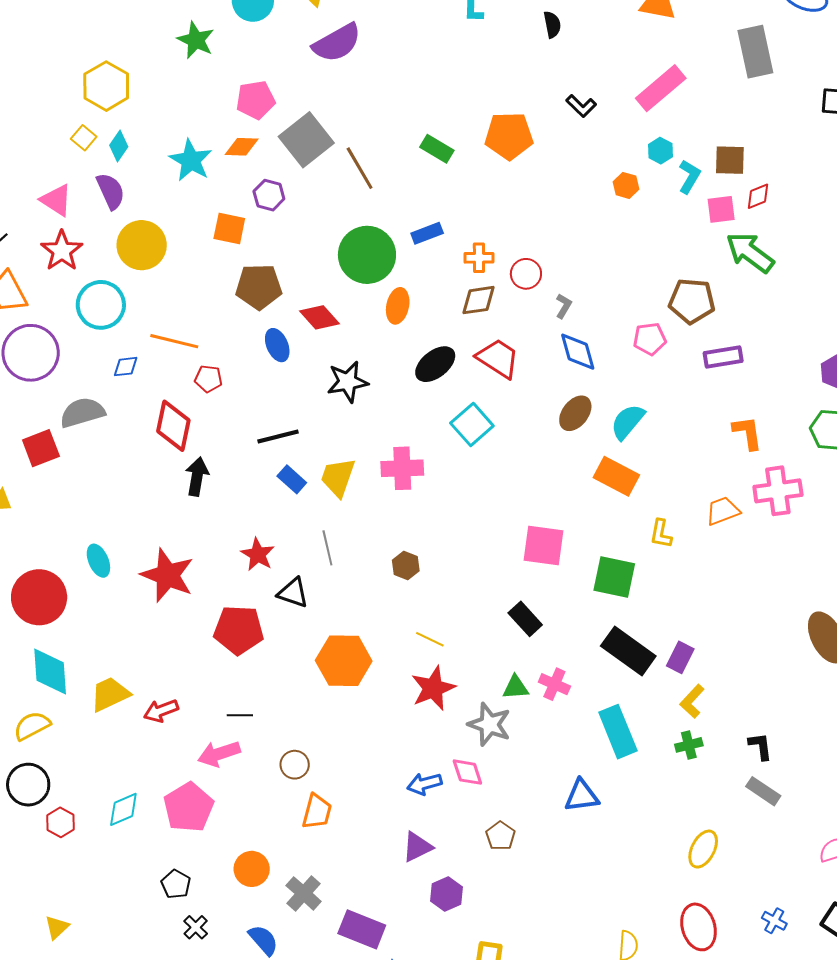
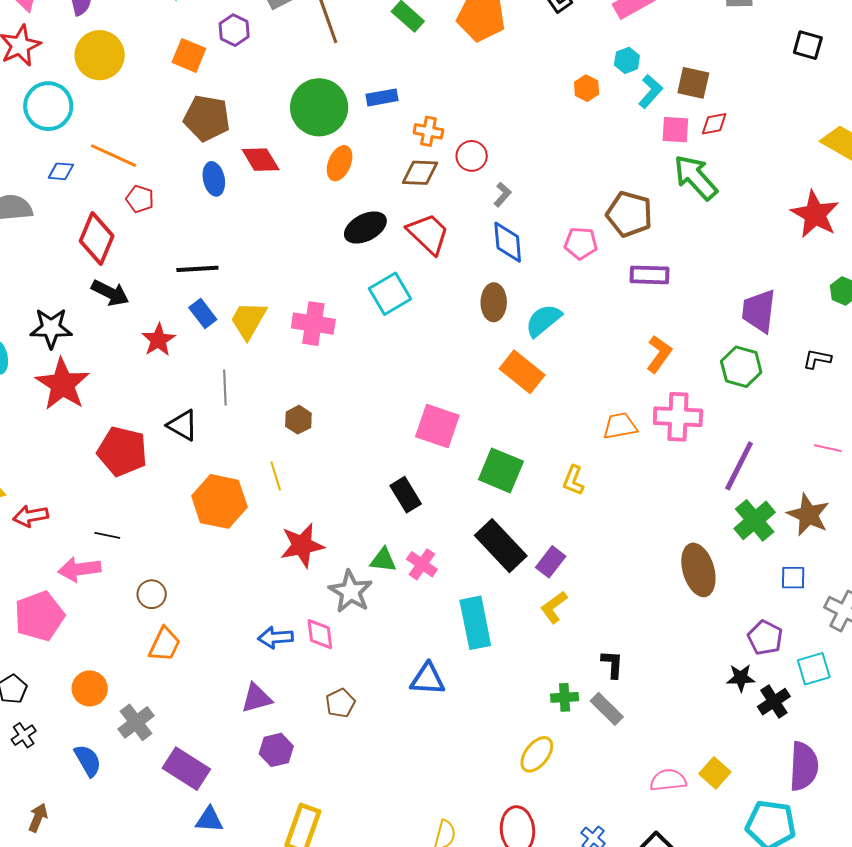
black star: (348, 382) -> (51, 328), moved
brown ellipse: (575, 413) -> (494, 302), turned -48
orange L-shape: (747, 433) -> (659, 354), turned 33
black arrow: (197, 477) -> (110, 293), turned 96
yellow L-shape: (661, 534) -> (573, 480), moved
red star: (258, 554) -> (158, 340), moved
yellow line: (430, 639) -> (276, 476), moved, turned 36
green cross: (689, 745) -> (565, 697), moved

